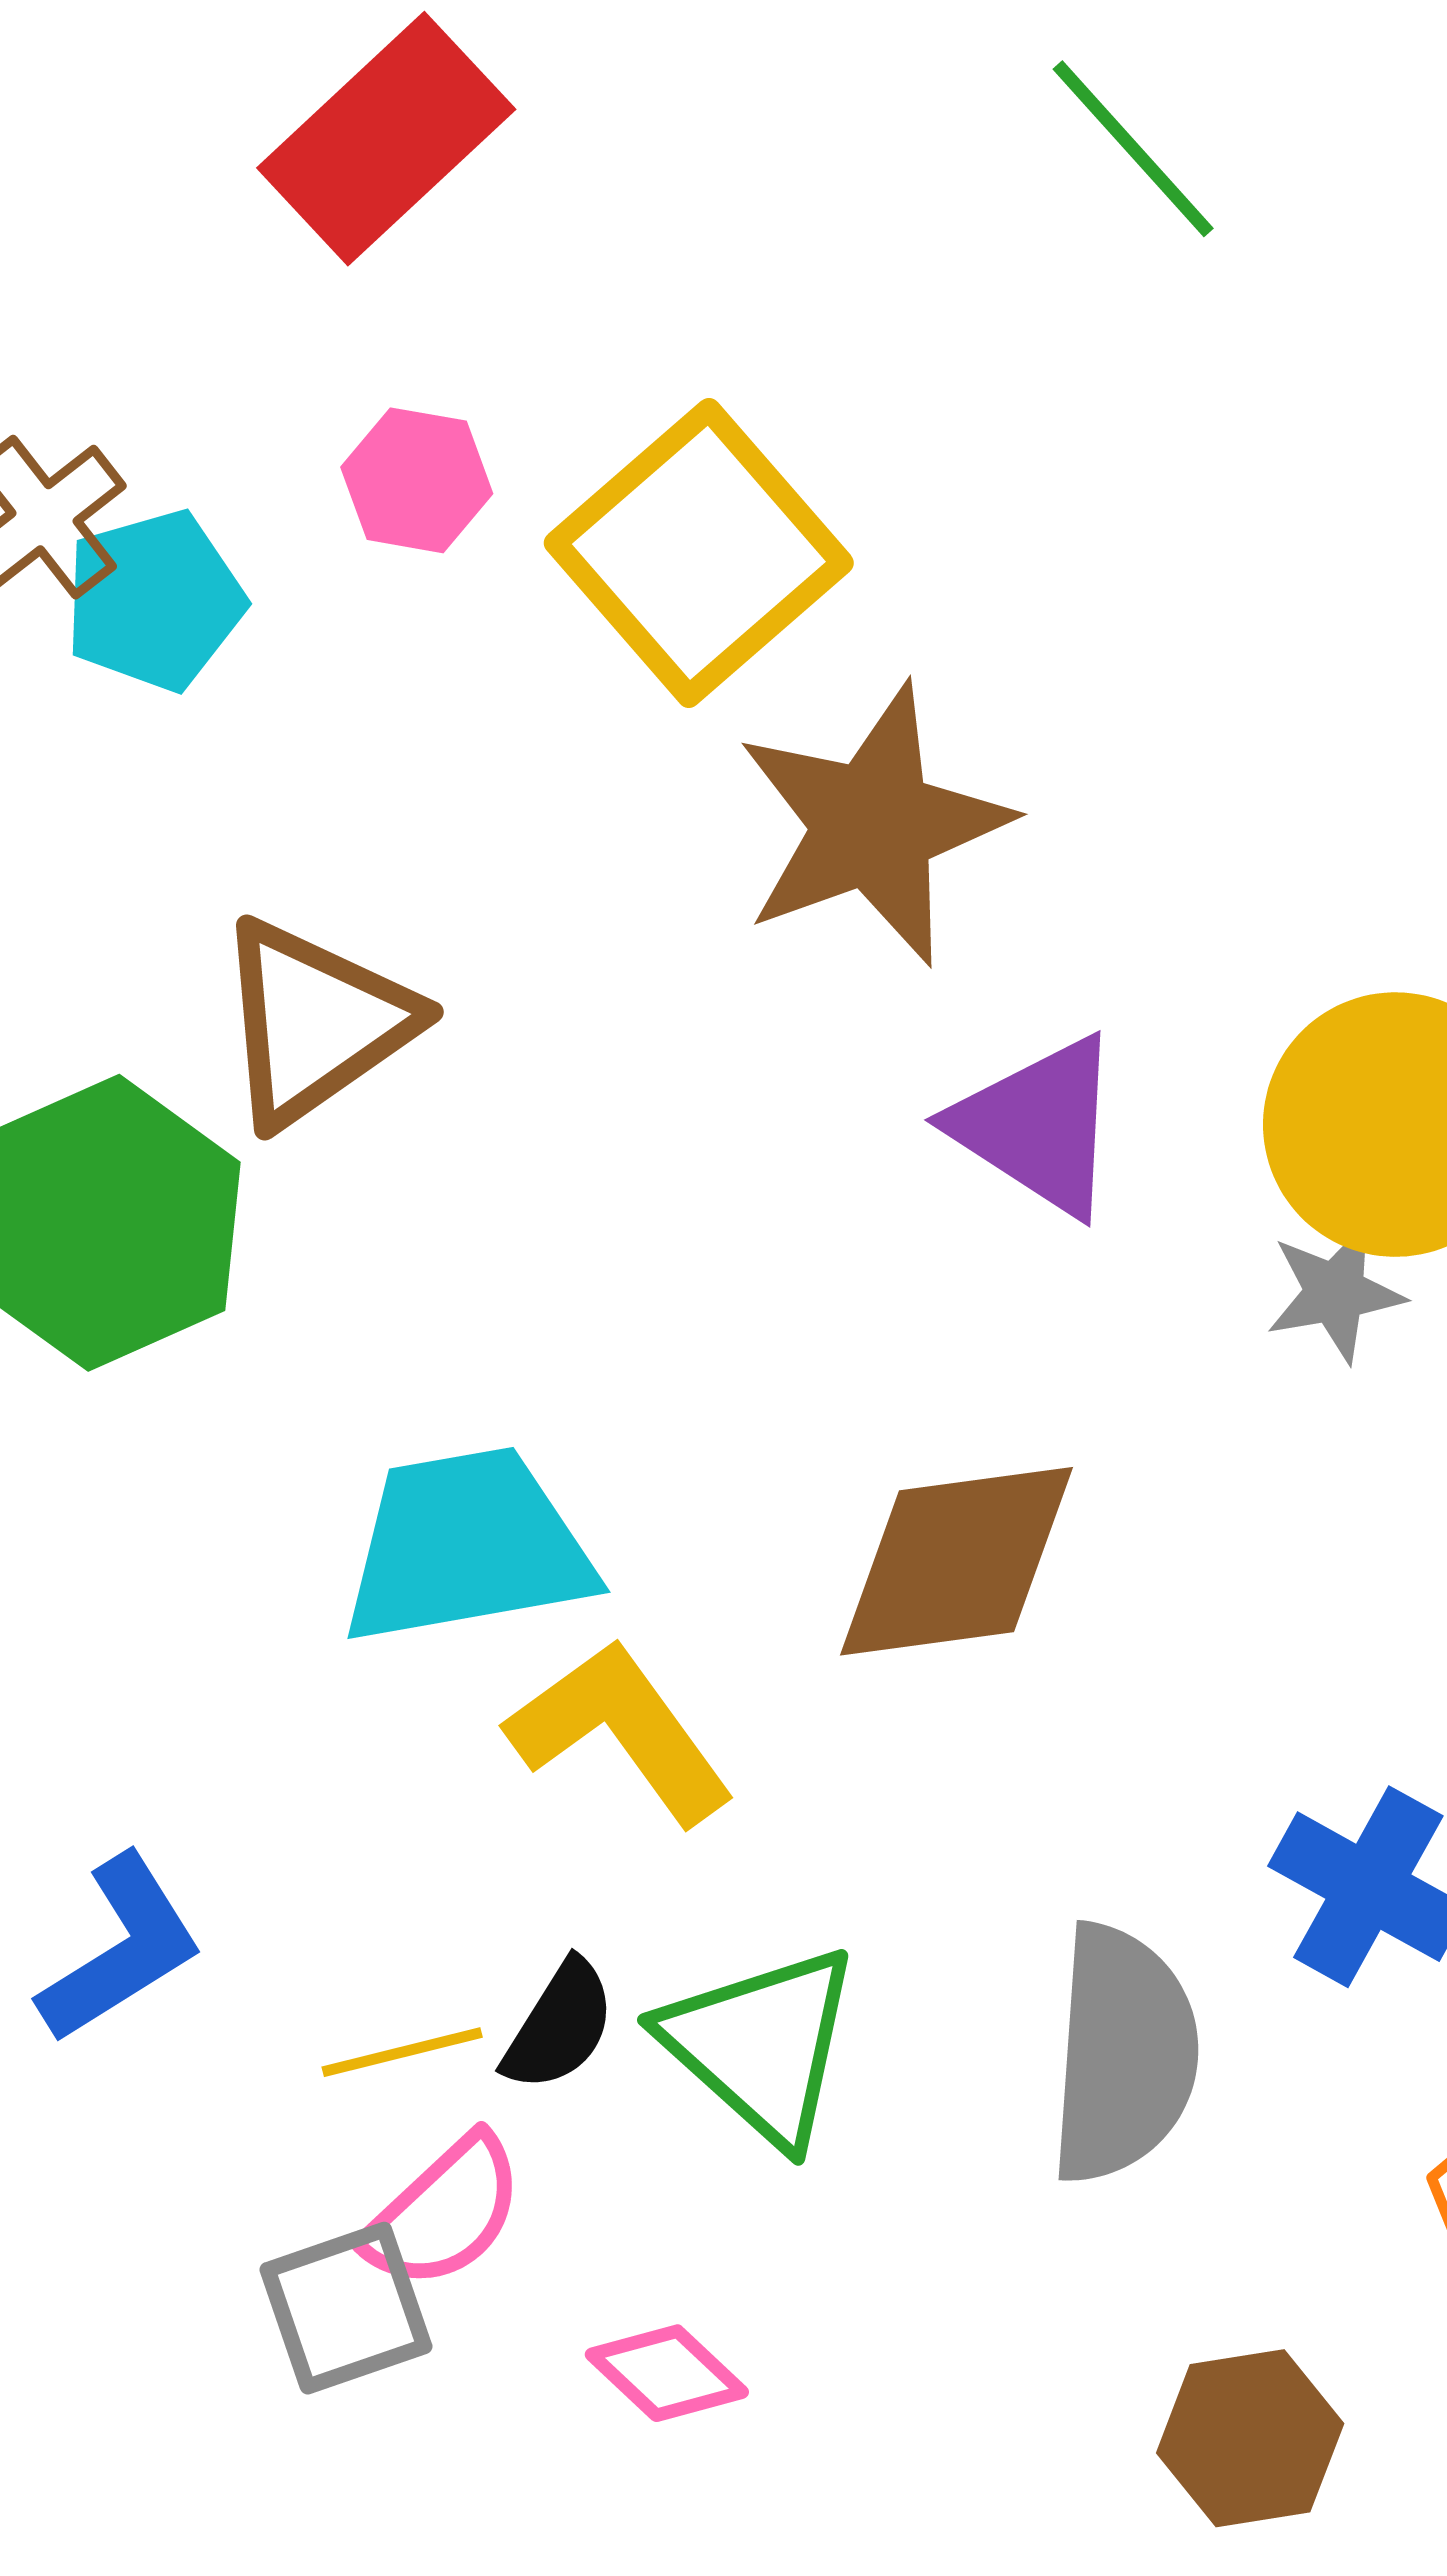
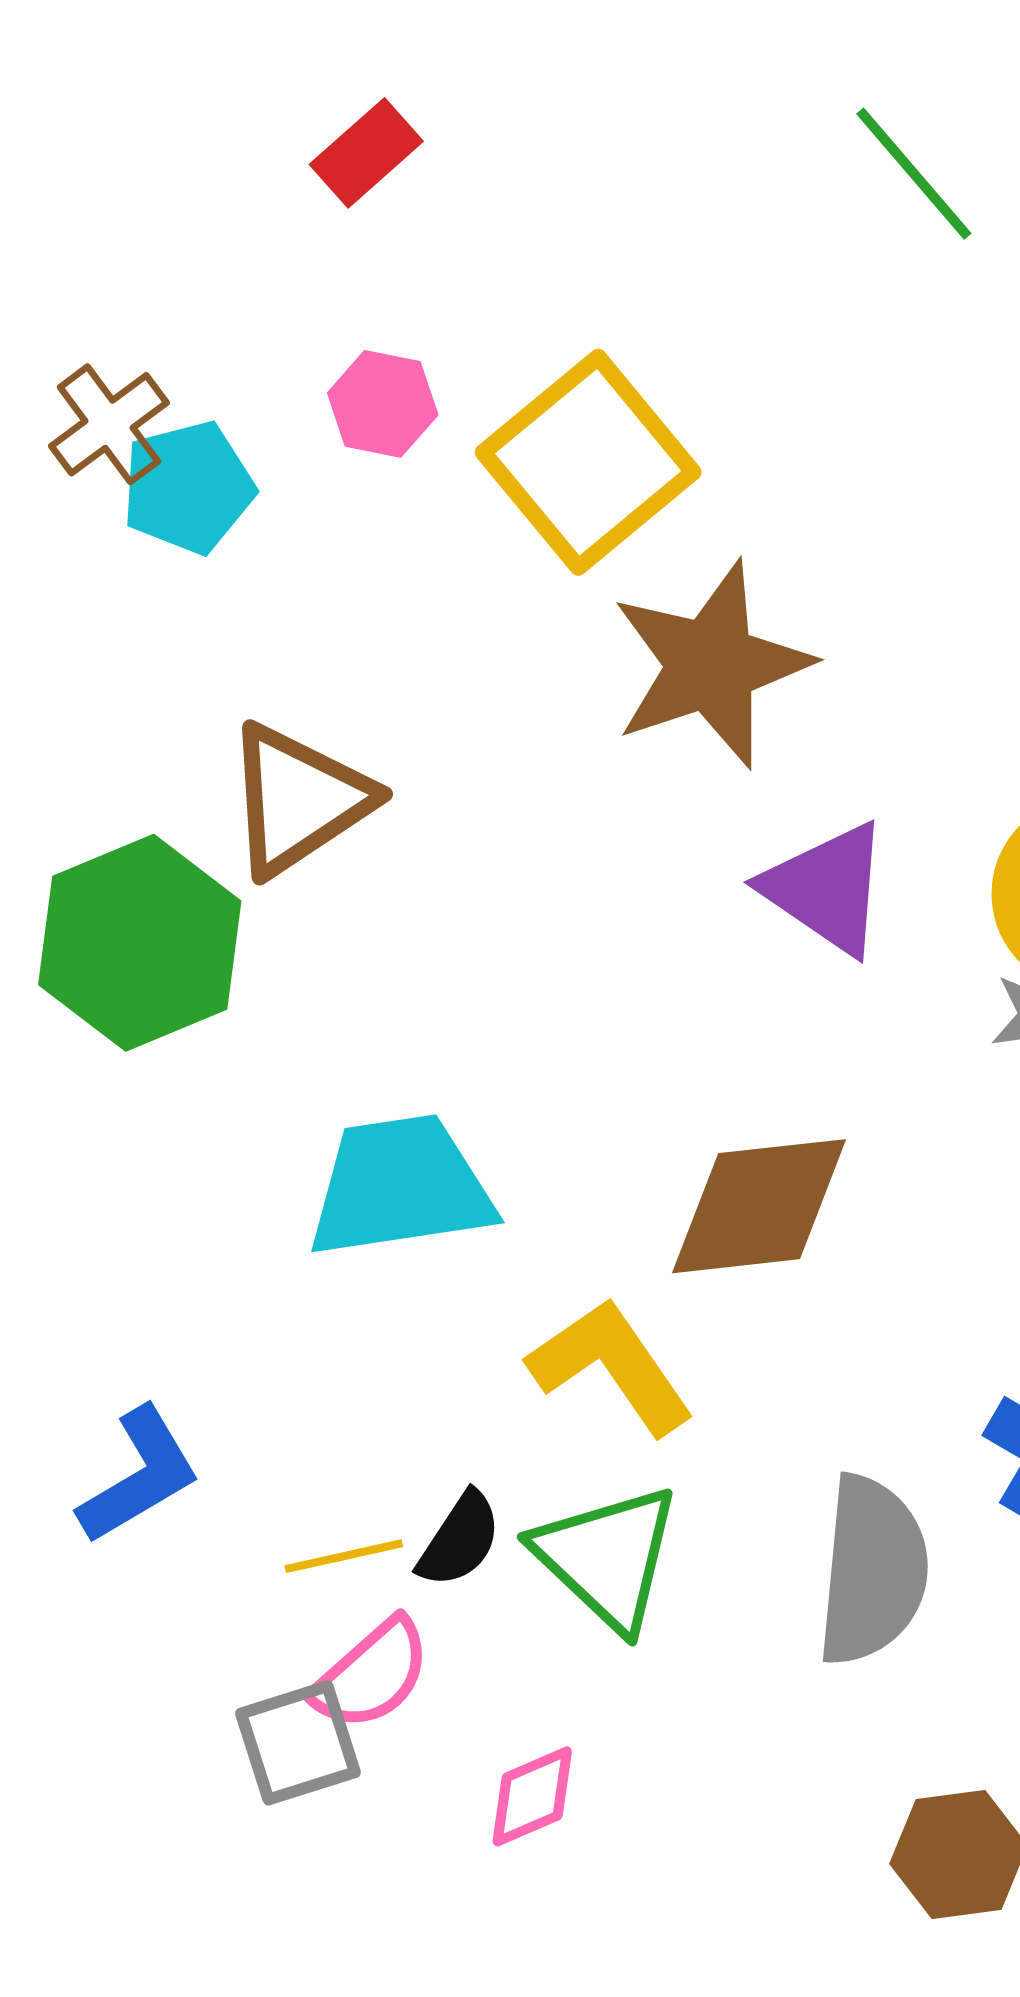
red rectangle: (386, 139) -> (366, 153), size x0.6
yellow L-shape: (621, 1732) -> (611, 1366), moved
pink diamond: (667, 2373) -> (532, 1796), turned -68

